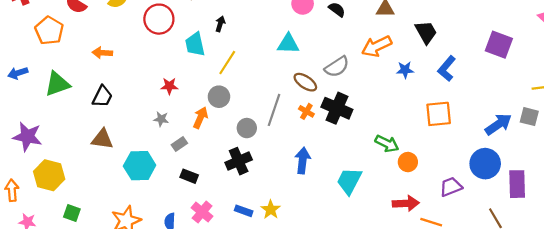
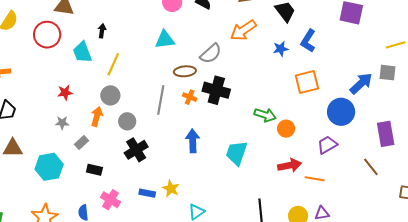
blue star: (405, 70) -> (281, 49), moved
brown ellipse: (305, 82) -> (185, 71), turned -30
gray circle: (247, 128) -> (127, 121), moved
blue circle: (485, 164) -> (341, 112), moved

